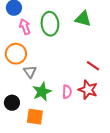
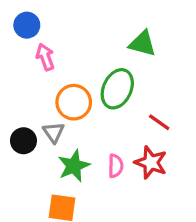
green ellipse: (50, 24) -> (117, 89), moved, turned 30
orange circle: (16, 54) -> (74, 102), moved
black circle: (12, 103) -> (23, 141), moved

